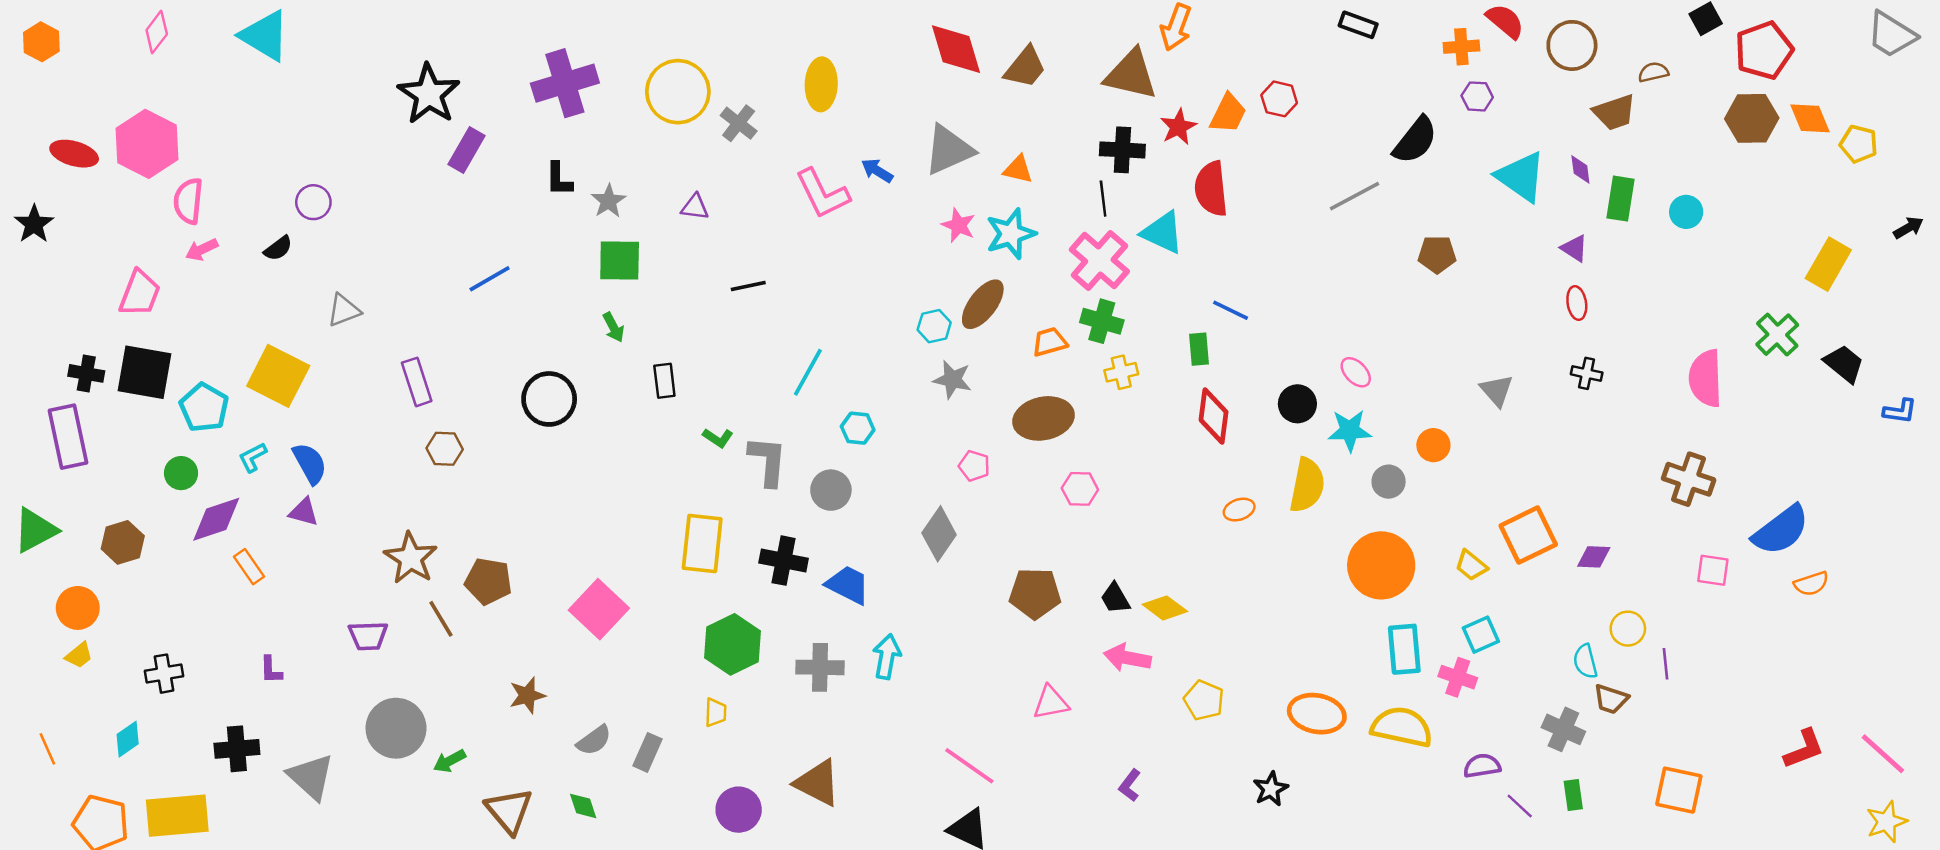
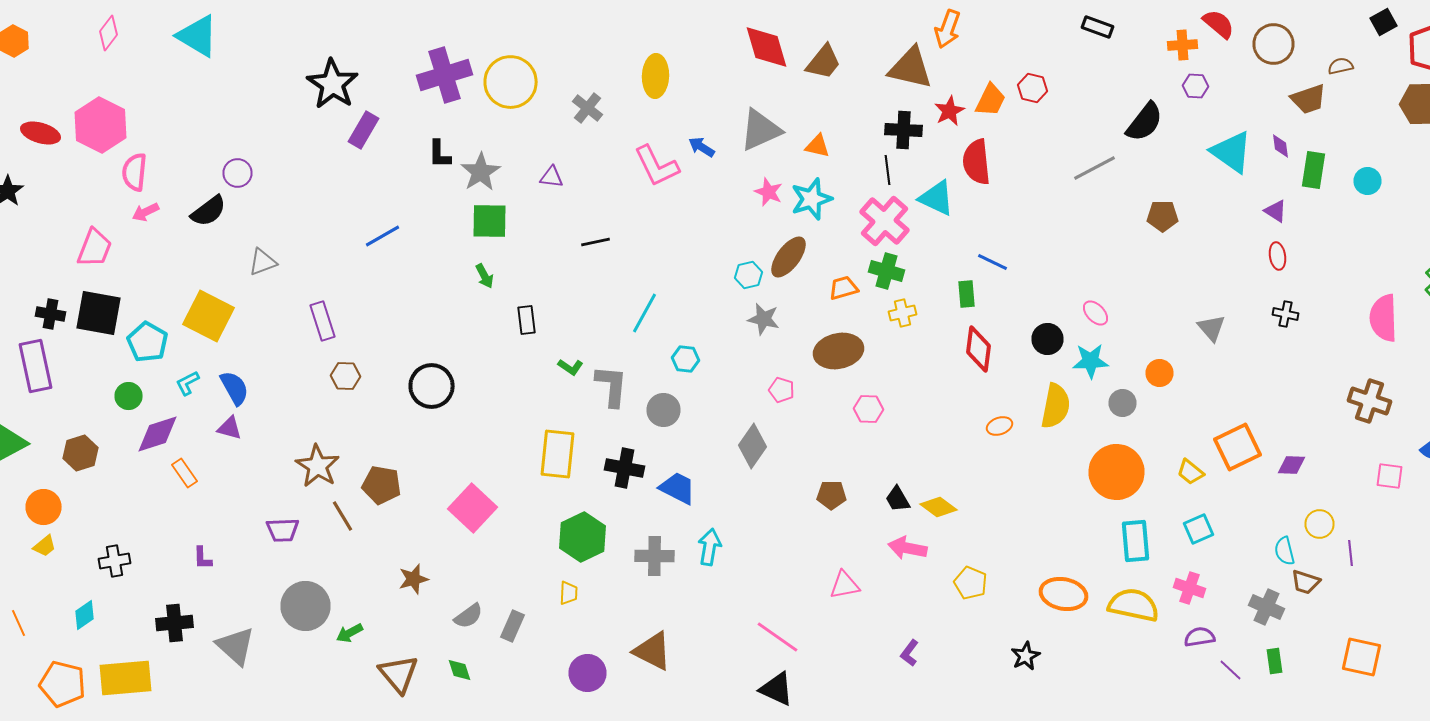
yellow circle: (678, 92) -> (510, 82), moved
gray star: (609, 201) -> (480, 172), size x1.4
black semicircle: (278, 248) -> (208, 211), size x1.5
black circle: (549, 399) -> (432, 386), moved
brown pentagon: (1035, 593) -> (832, 495), size x0.7
pink cross: (1458, 677) -> (1190, 588), moved

